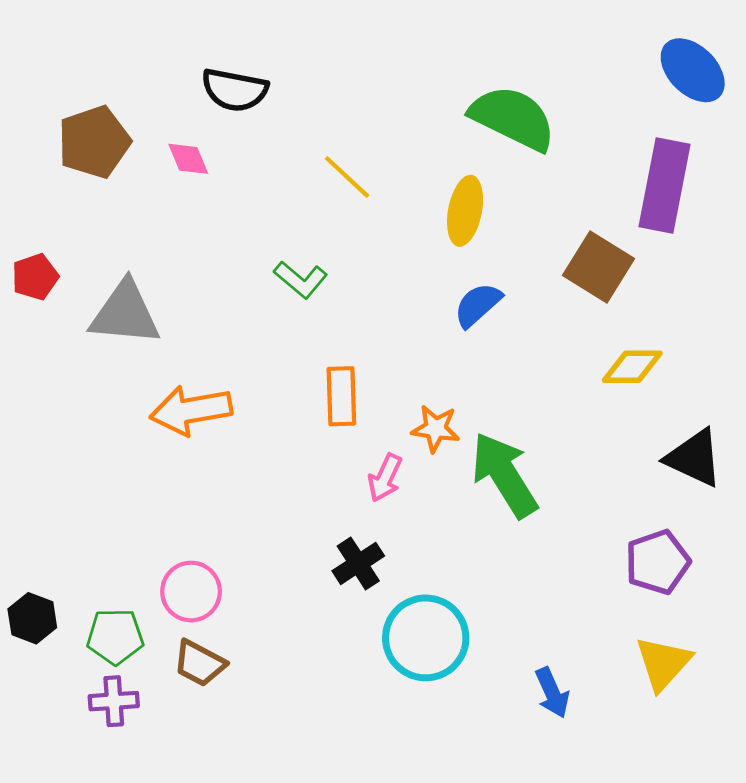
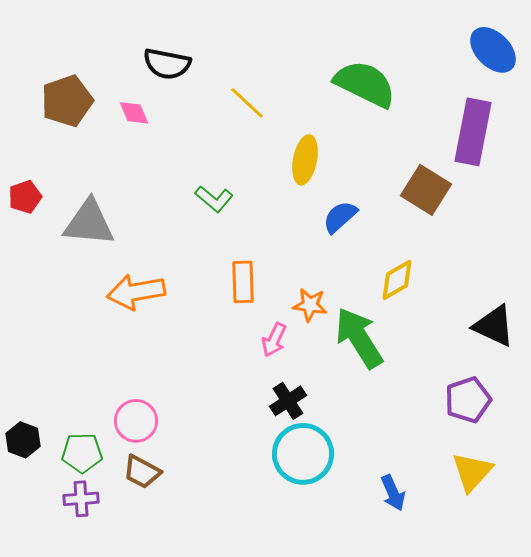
yellow line: (347, 177) -> (247, 103), moved
yellow ellipse: (465, 211) -> (305, 160), moved
yellow diamond: (632, 367) -> (397, 280), moved, turned -30
black cross: (358, 563) -> (288, 401), moved

